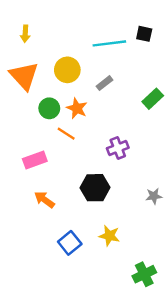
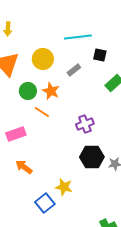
black square: (144, 34) -> (100, 55), moved
black hexagon: (95, 188) -> (92, 157), moved
yellow star: (109, 236) -> (64, 187), moved

